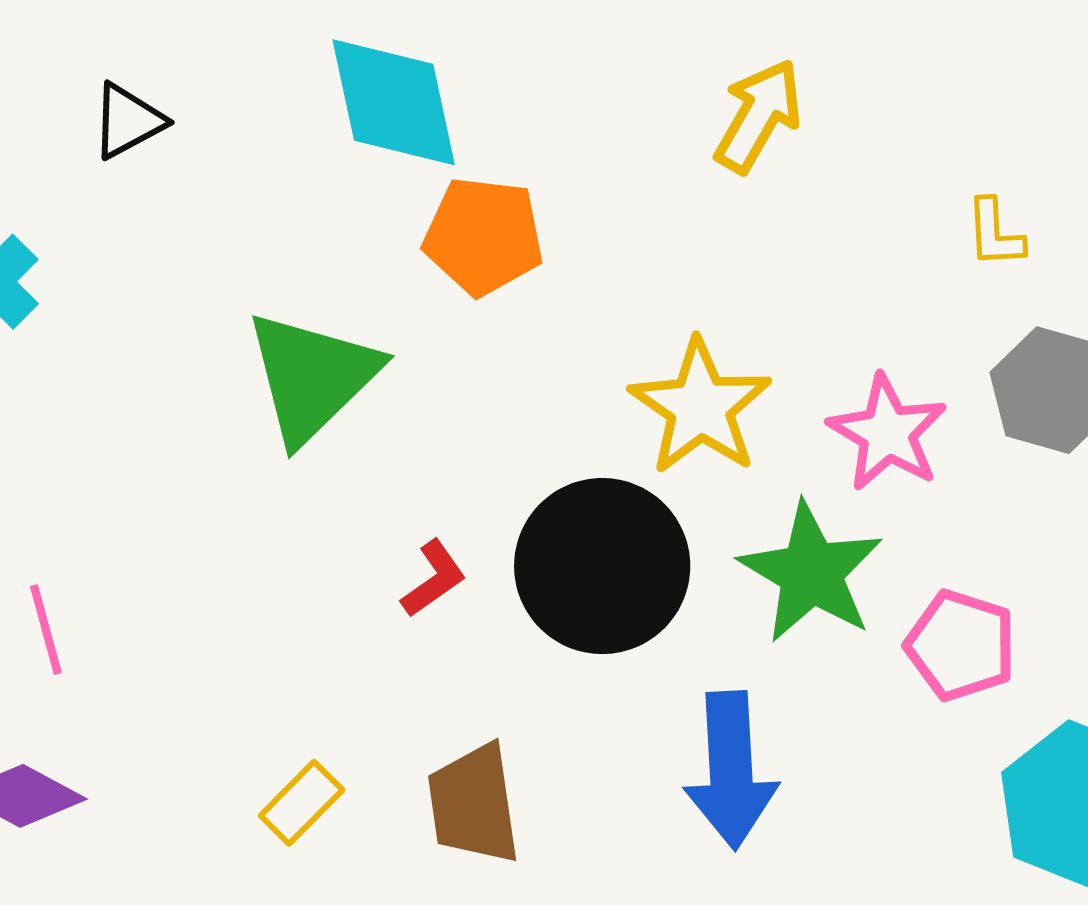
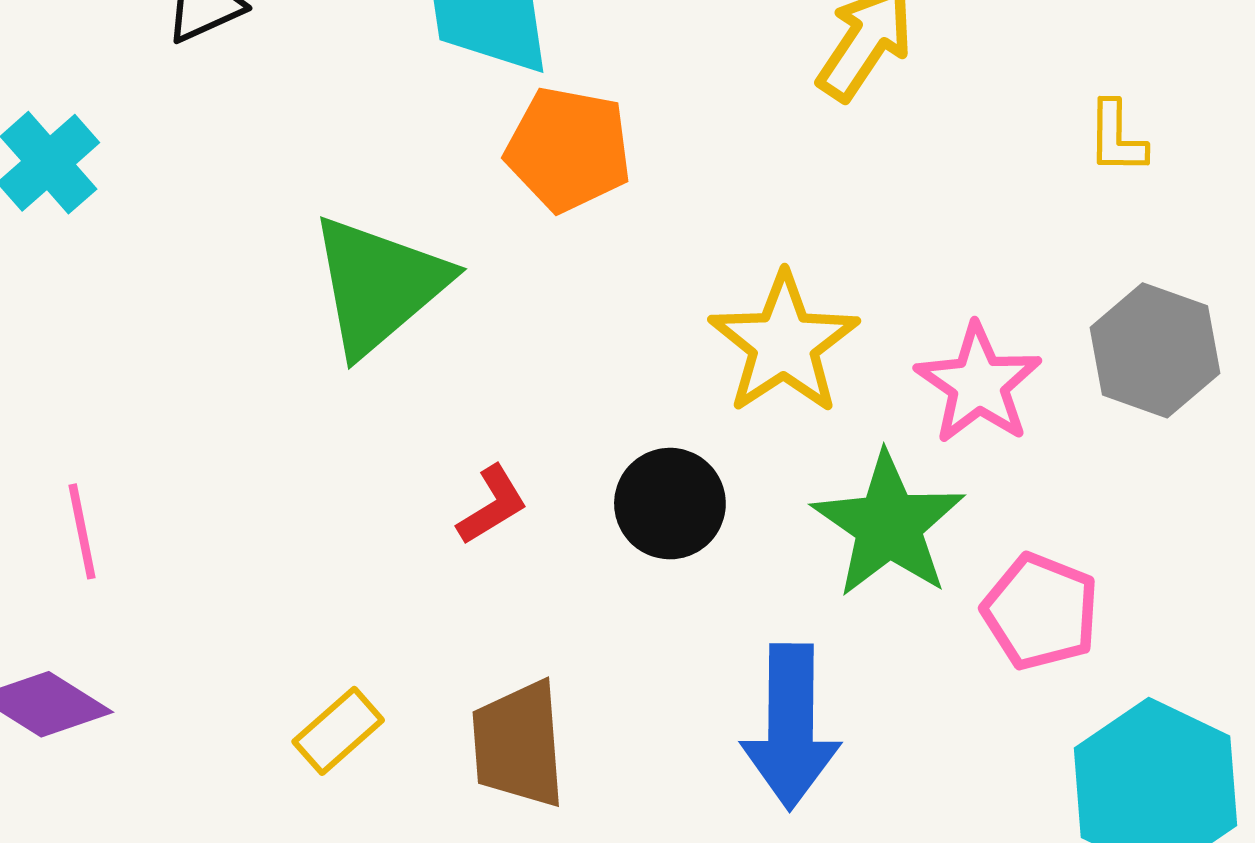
yellow L-shape: (995, 233) -> (1117, 138), moved
black circle: (602, 566) -> (670, 504), size x0.6

